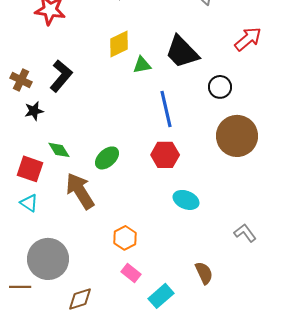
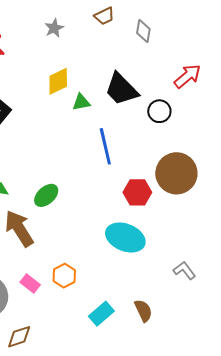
black circle: (220, 87) -> (159, 111), moved
red hexagon: (165, 155) -> (137, 192), moved
cyan ellipse: (186, 200) -> (125, 237), size x1.5
pink rectangle: (131, 273) -> (30, 284), moved
cyan rectangle: (161, 296) -> (101, 314), moved

